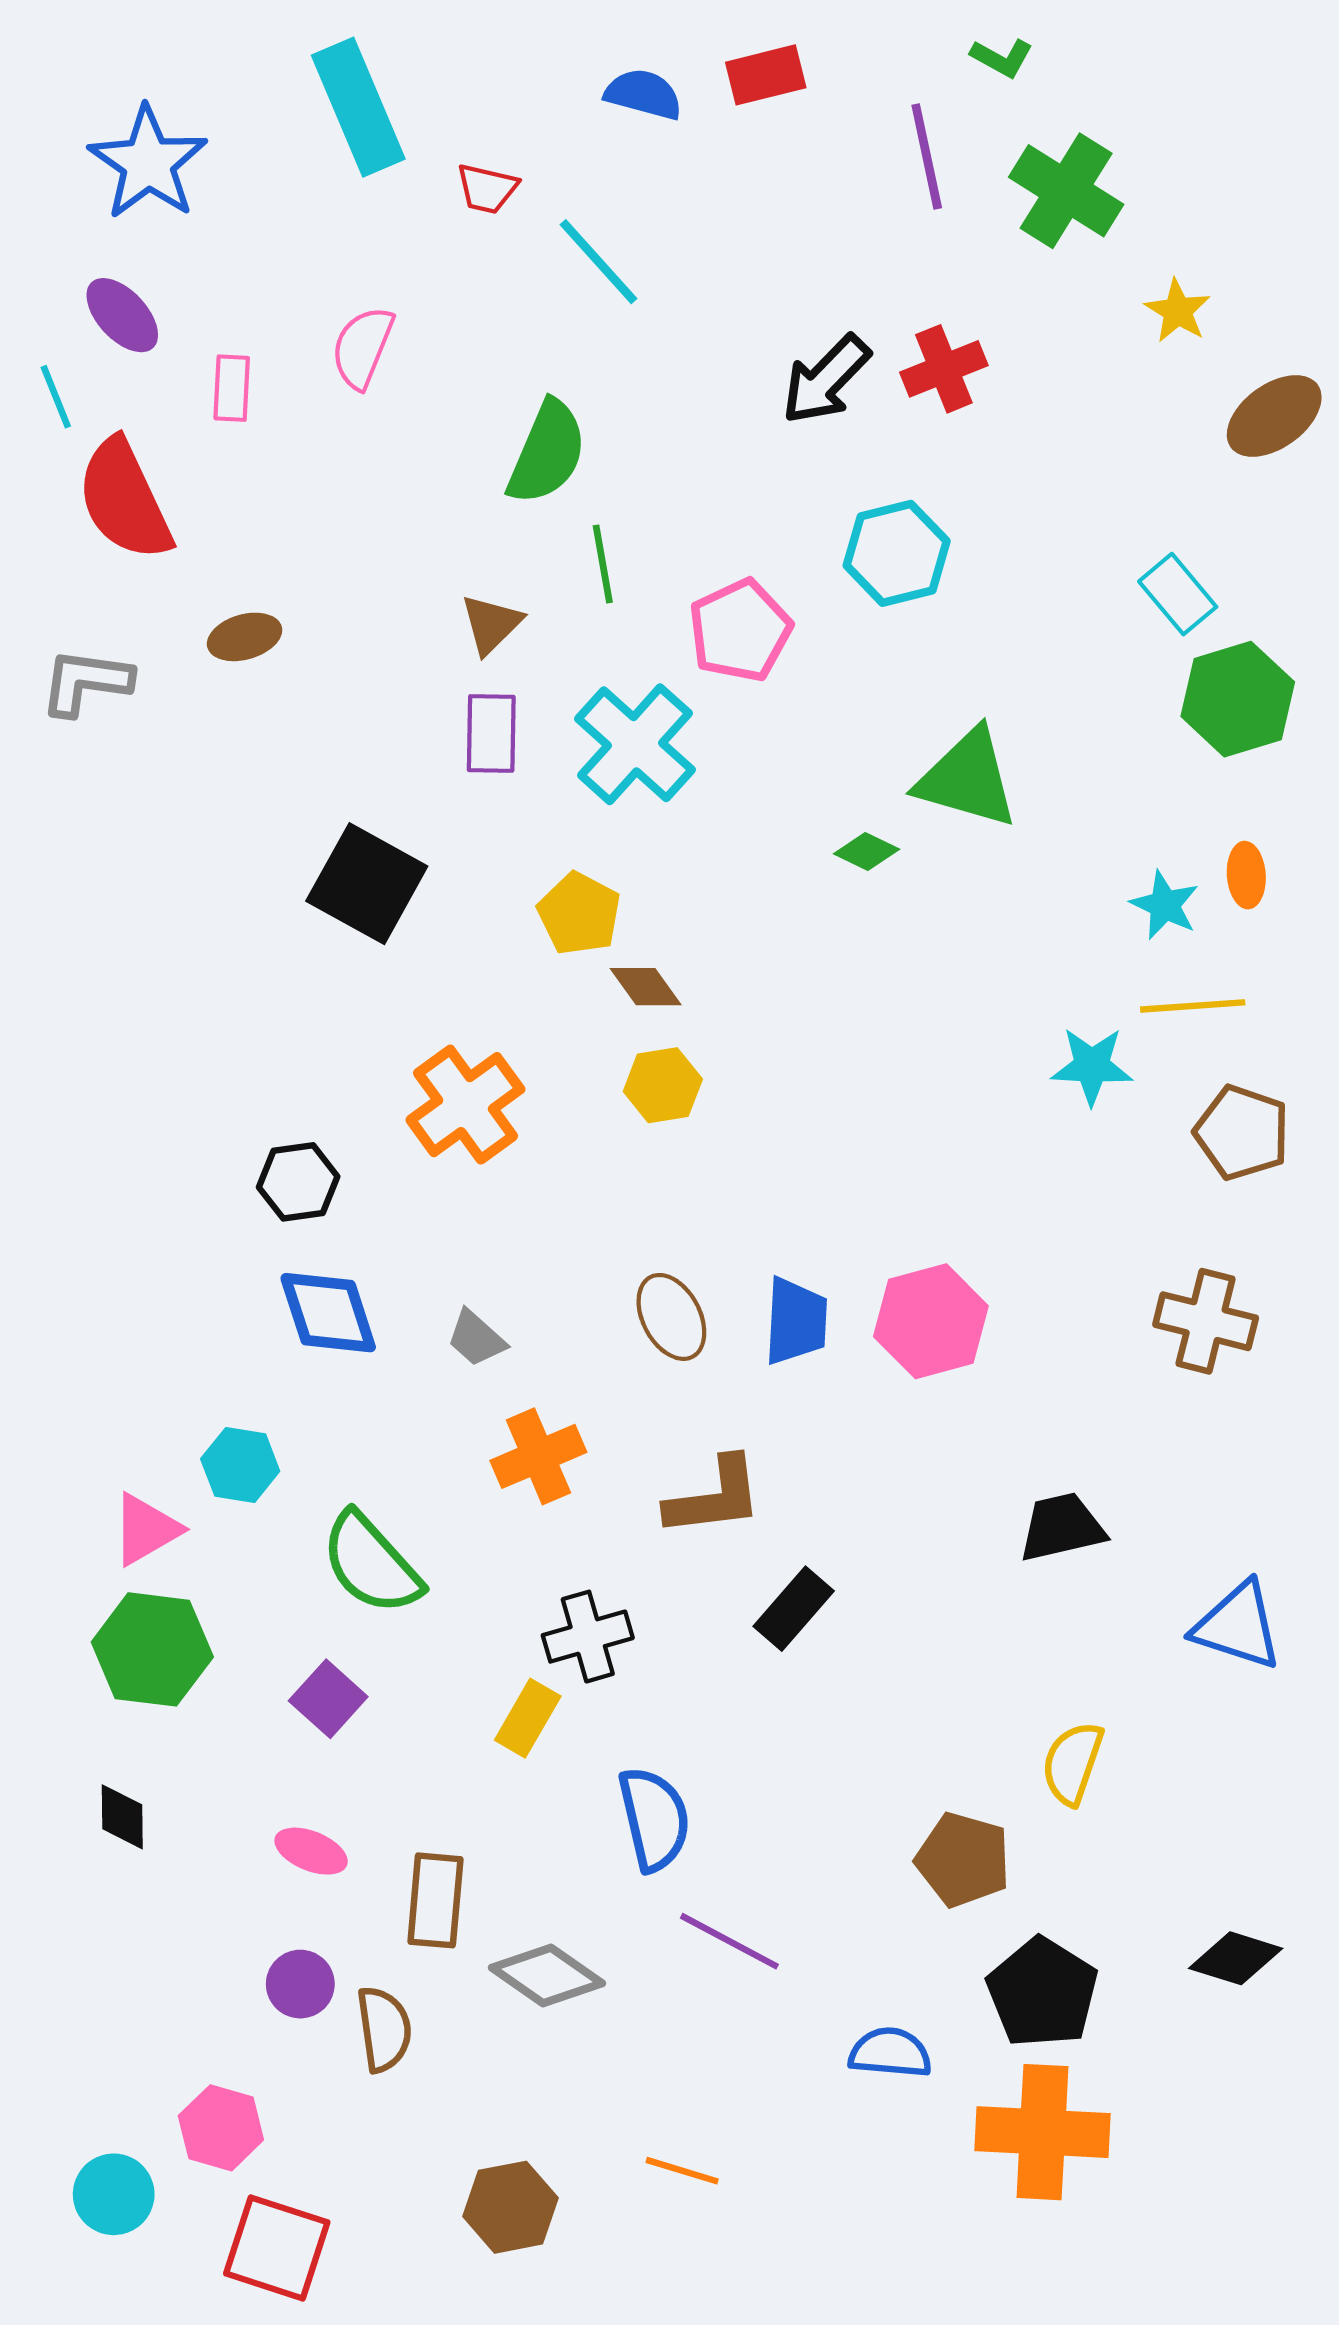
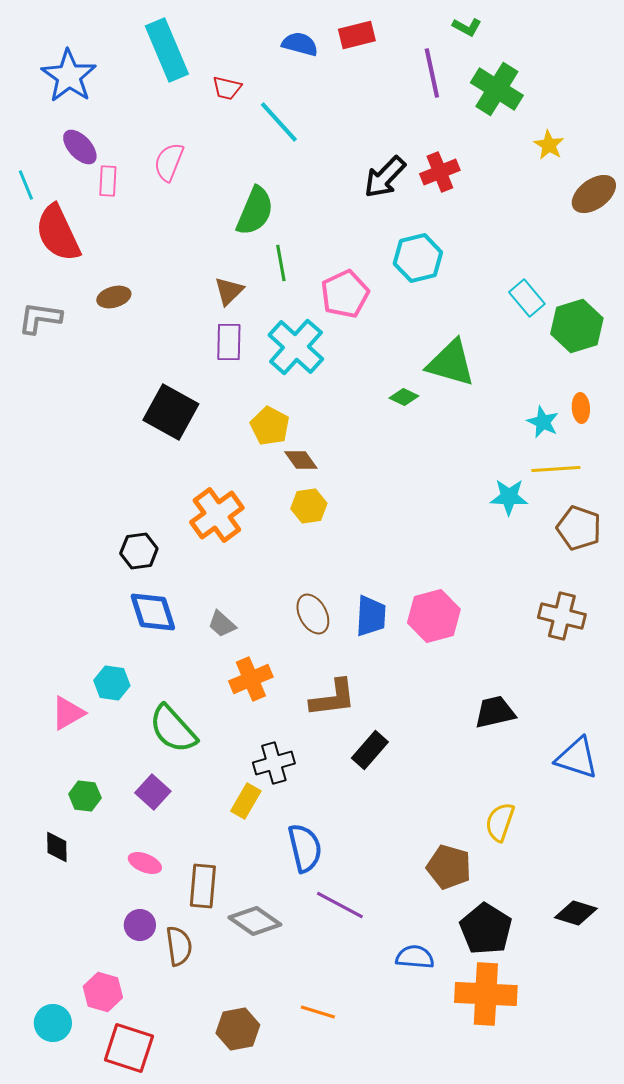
purple ellipse: (122, 315) -> (80, 147), moved
cyan rectangle: (1178, 594) -> (527, 298), moved
green hexagon: (152, 1649) -> (85, 796), moved, size x0.6

